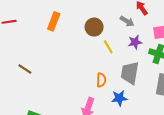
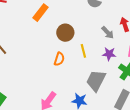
brown circle: (94, 27) -> (65, 33), moved
orange semicircle: (101, 80) -> (59, 59), moved

